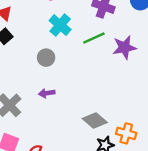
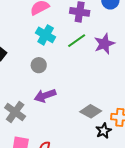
purple arrow: (47, 93) -> (45, 96), size x1.5

